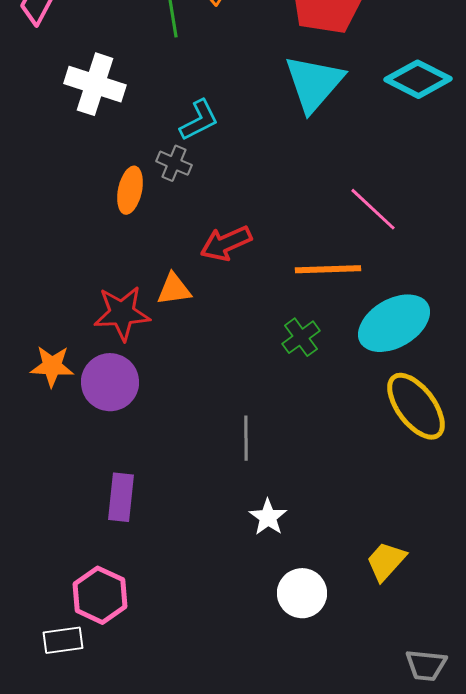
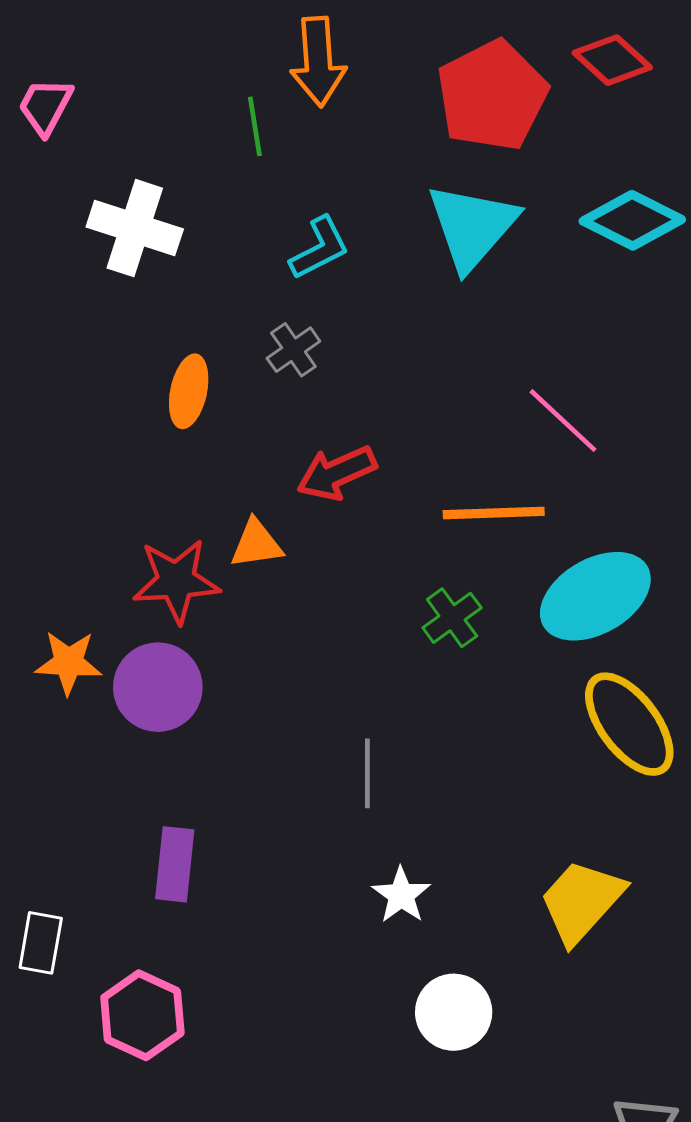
cyan L-shape: (199, 120) -> (320, 248), moved
gray cross: (174, 163) -> (293, 350), moved, turned 32
yellow trapezoid: (386, 561) -> (581, 901), moved, size x1.4
white rectangle: (63, 640) -> (41, 943), moved, turned -72

